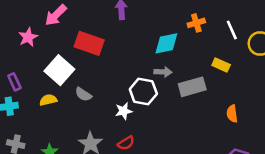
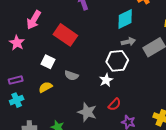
red rectangle: (89, 43) -> (65, 35), turned 30
white square: (59, 70) -> (48, 62), size x0.6
purple rectangle: (14, 82) -> (16, 80), turned -64

